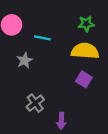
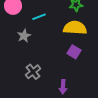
cyan line: (42, 38) -> (39, 17), turned -32
purple arrow: (61, 121) -> (63, 87), moved

